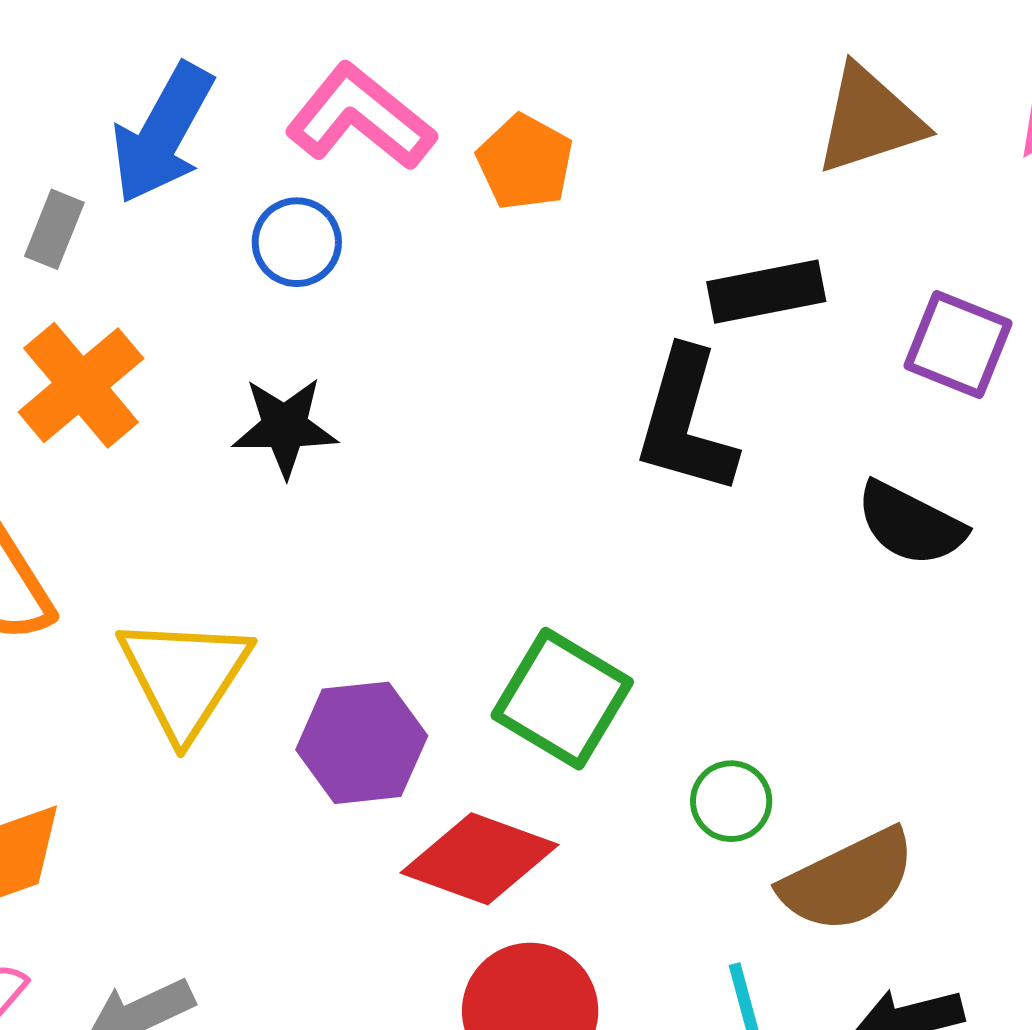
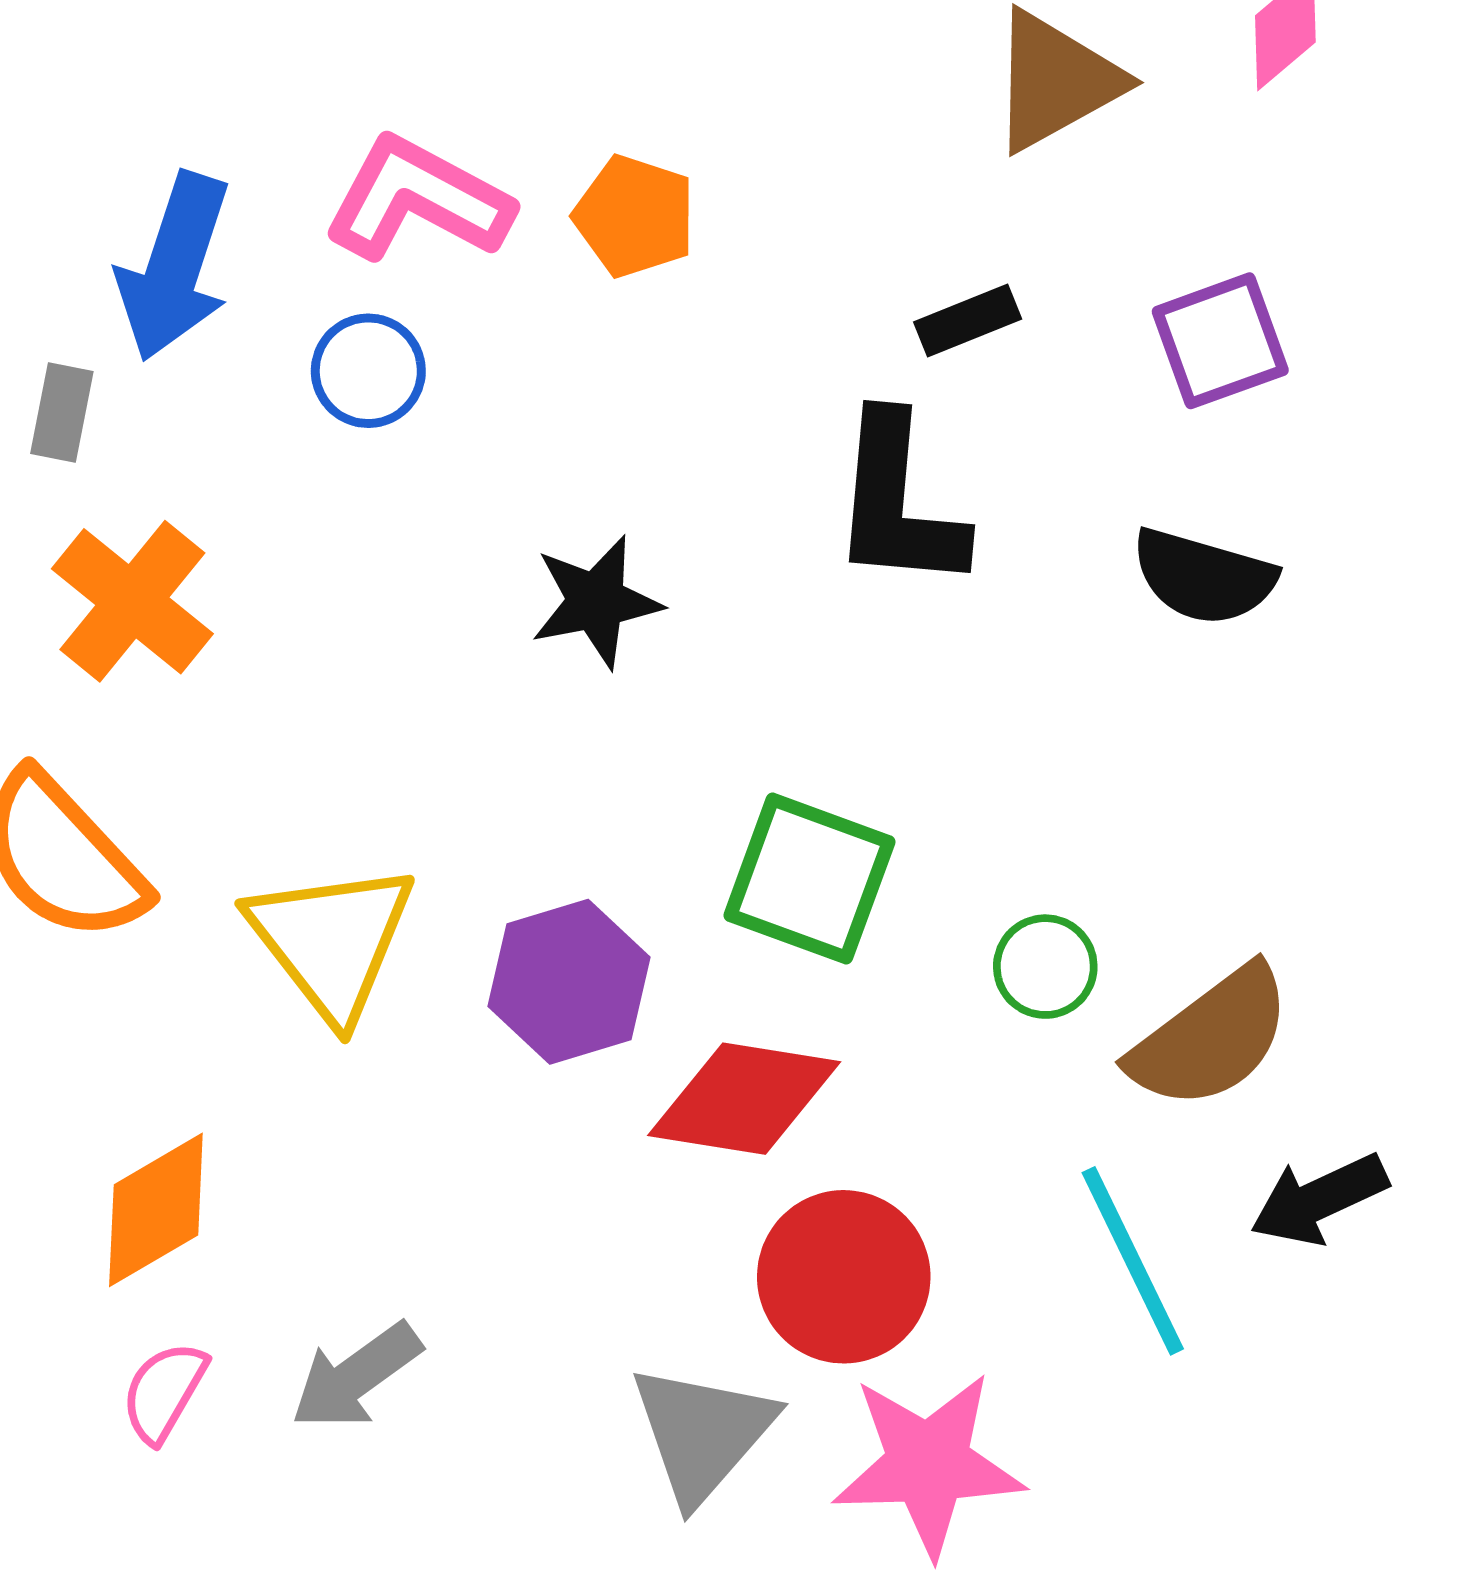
black rectangle: (766, 292) -> (968, 321), size x0.7
purple square: (958, 344) -> (1220, 341), turned -31
black star: (285, 427) -> (596, 602), moved

